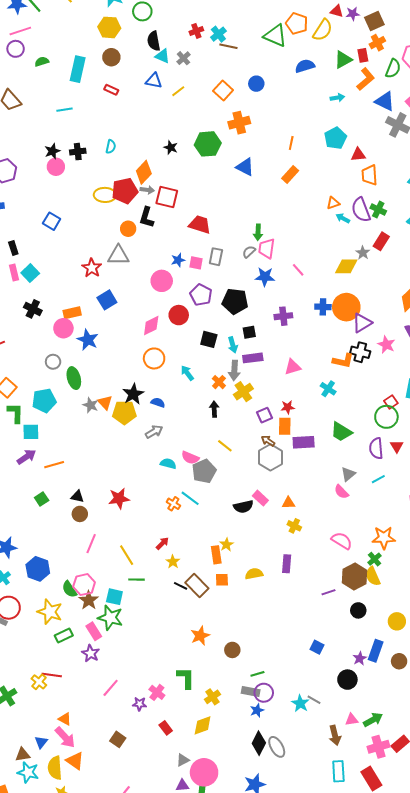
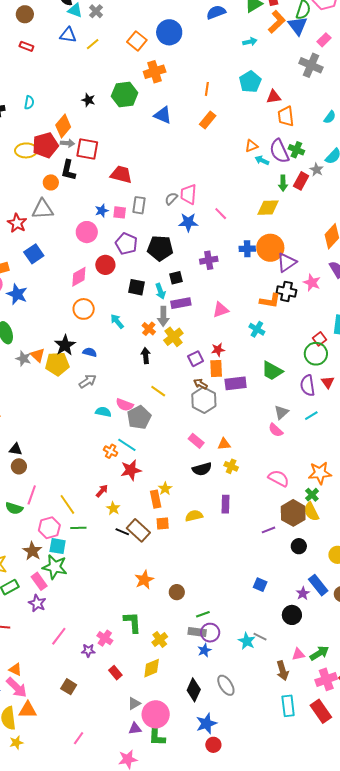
blue circle: (256, 84) -> (169, 32), size x1.6
blue triangle: (385, 101) -> (298, 26), moved, turned 30
green arrow: (258, 232) -> (283, 183), moved
gray star: (363, 253) -> (317, 170), moved
red star: (119, 498) -> (131, 470), moved
black semicircle: (243, 507) -> (202, 469), moved
pink hexagon: (84, 585) -> (49, 528), moved
green semicircle: (69, 589) -> (14, 508), moved, turned -36
blue rectangle: (376, 651) -> (318, 585), turned -55
black diamond: (259, 743) -> (194, 690), moved
orange triangle: (75, 761) -> (28, 710), turned -30

